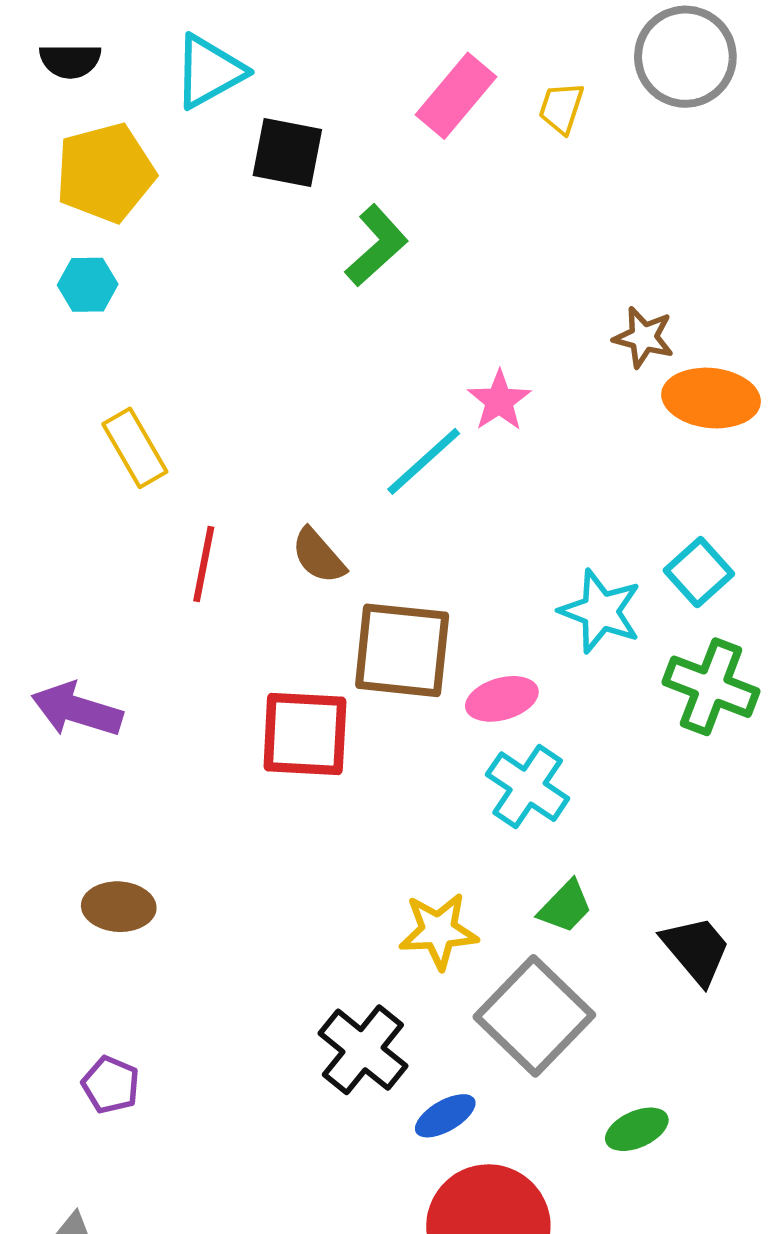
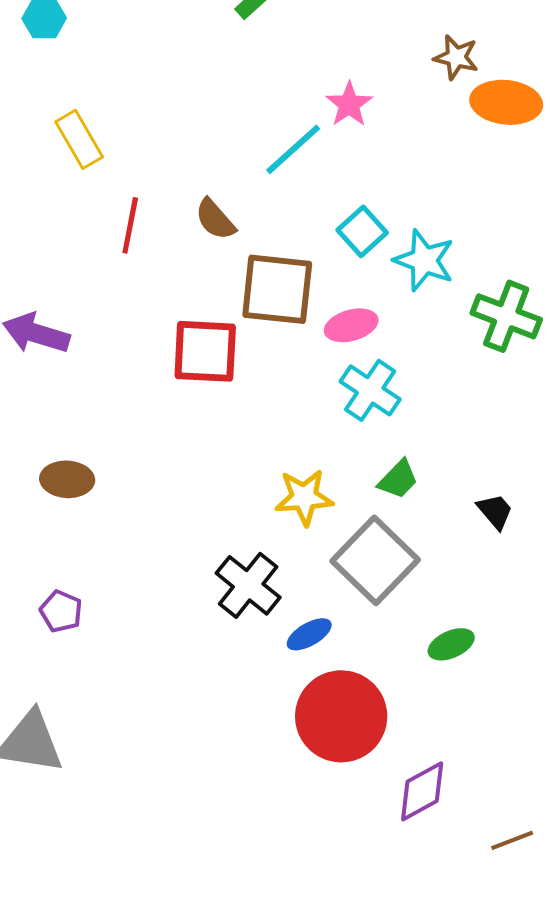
cyan square: (699, 572) -> (362, 231), moved
black trapezoid: (696, 950) -> (495, 511), size x0.7

